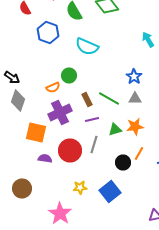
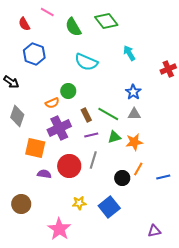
blue hexagon: (48, 32) -> (34, 54), moved
cyan arrow: (148, 40) -> (129, 53), moved
black arrow: (12, 78) -> (11, 82), moved
green triangle: (115, 130) -> (114, 137), moved

